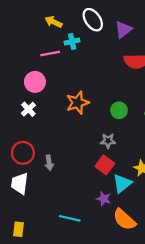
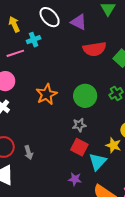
yellow arrow: (53, 22) -> (14, 24), turned 49
purple triangle: (123, 30) -> (79, 22), turned -48
green circle: (119, 110) -> (85, 96), size x1.5
purple star: (104, 199) -> (75, 179), moved

